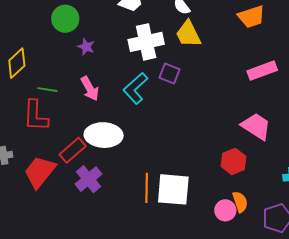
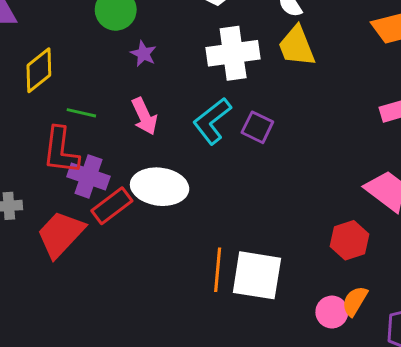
purple square: (169, 74) -> (257, 127), moved
purple cross: (88, 179) -> (88, 176), moved, turned -36
orange semicircle: (240, 202) -> (355, 301), turned -135

